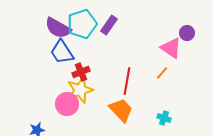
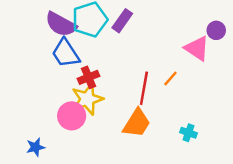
orange line: (162, 73) -> (170, 79), moved
orange trapezoid: (121, 110) -> (137, 123), turned 76

